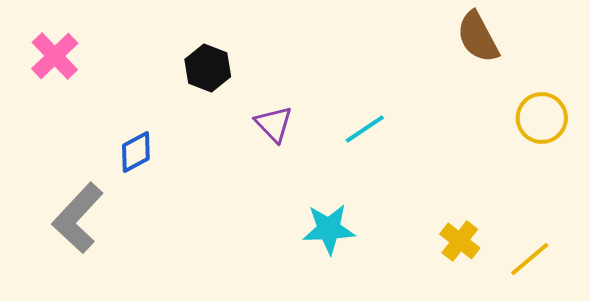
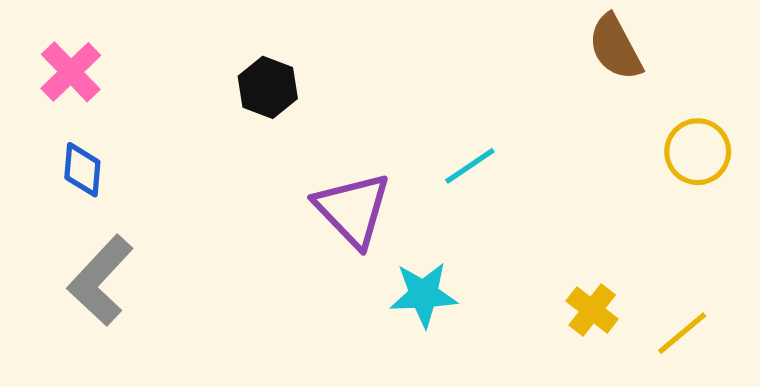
purple triangle: (274, 124) -> (353, 210), moved, size x1.6
blue diamond: (136, 152) -> (82, 170), moved, turned -57

